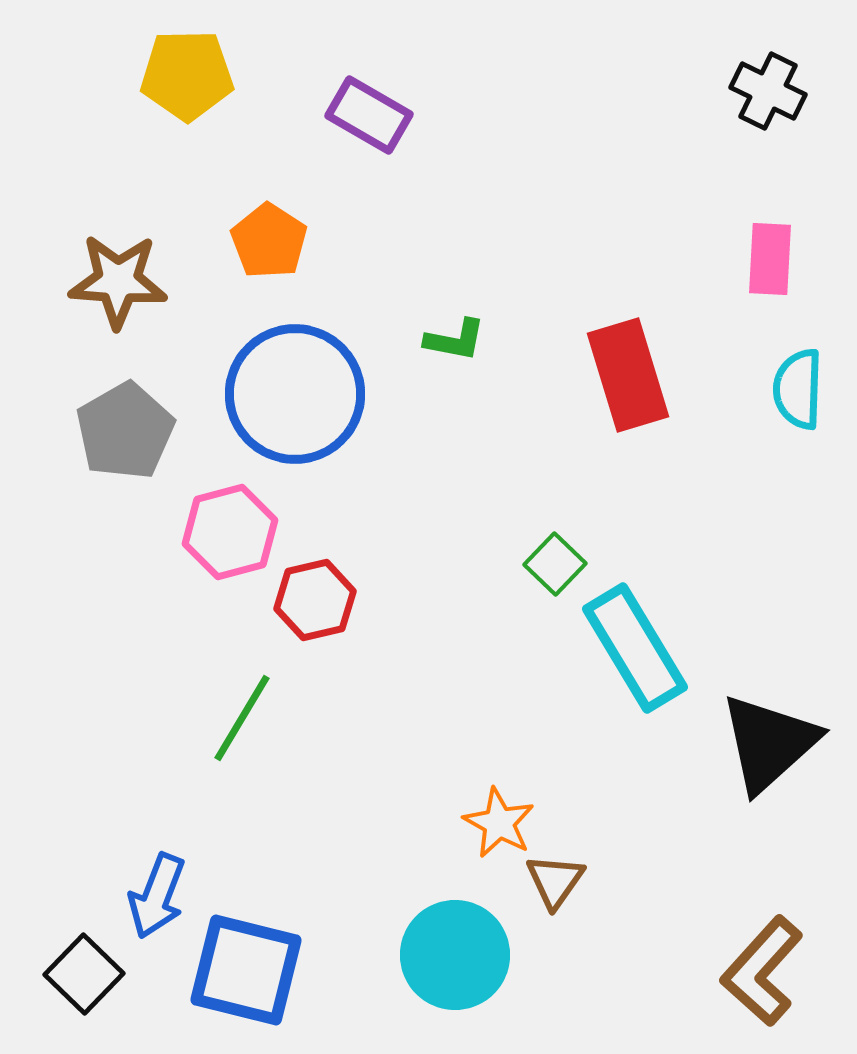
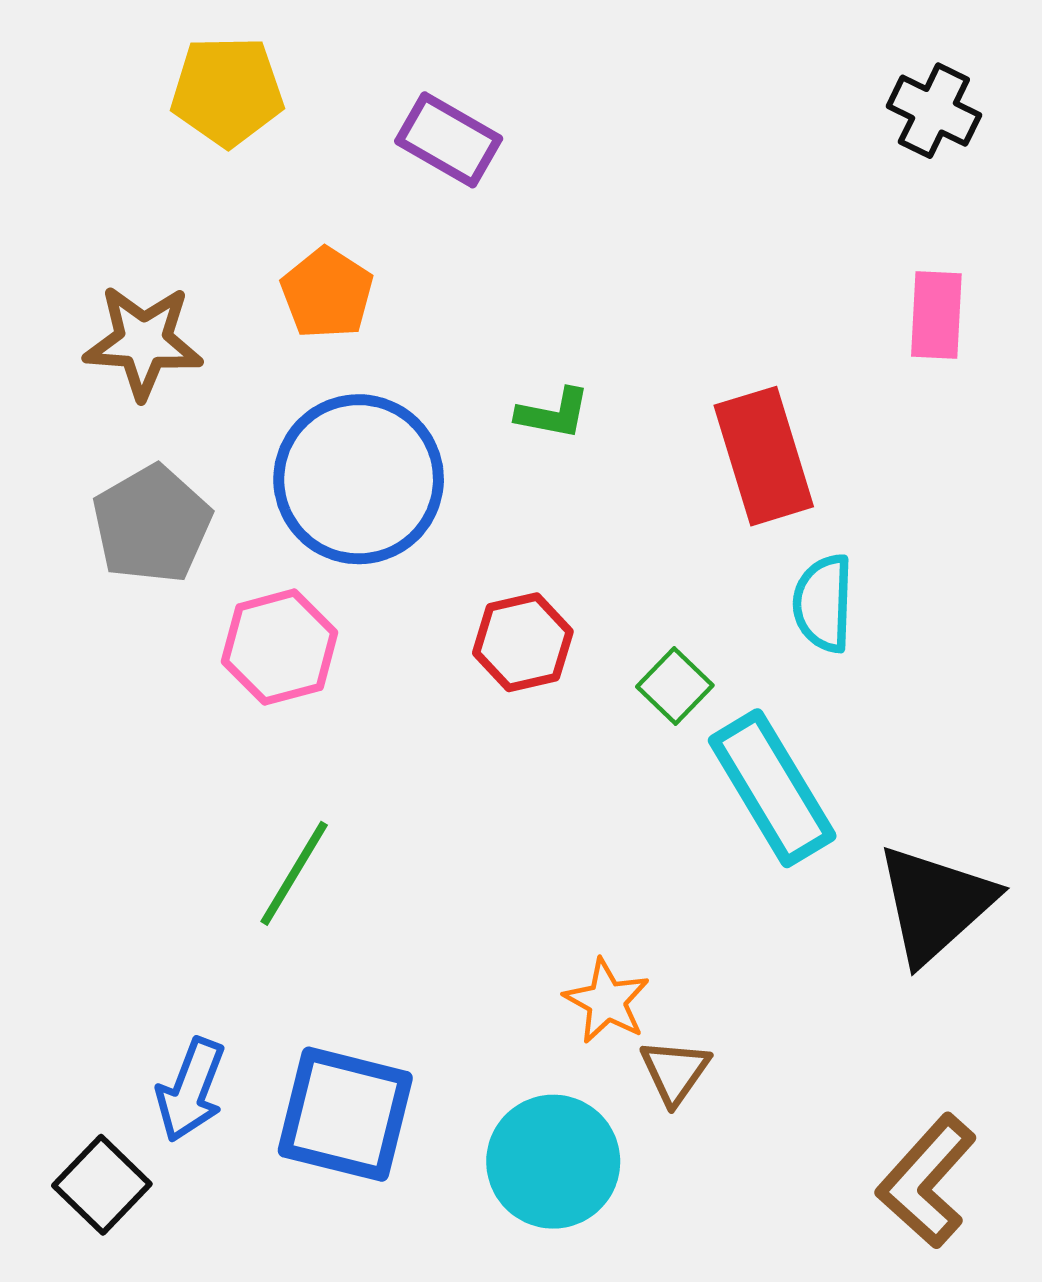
cyan semicircle: (798, 389) -> (823, 603), moved
red hexagon: (315, 600) -> (523, 642), moved
blue square: (246, 970) -> (345, 1114), moved

